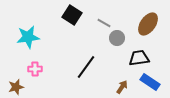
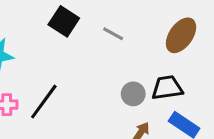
gray circle: (117, 38) -> (133, 94), moved
black line: (86, 67) -> (44, 102), moved

